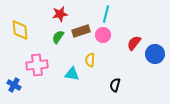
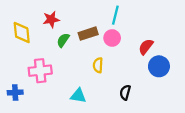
red star: (60, 14) -> (51, 19), moved
blue circle: (155, 54) -> (159, 66), moved
cyan triangle: (72, 74) -> (78, 96), moved
blue cross: (14, 85) -> (15, 92), turned -32

